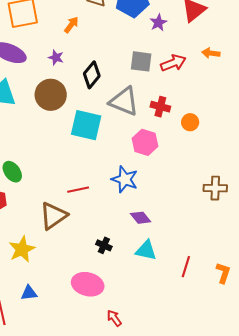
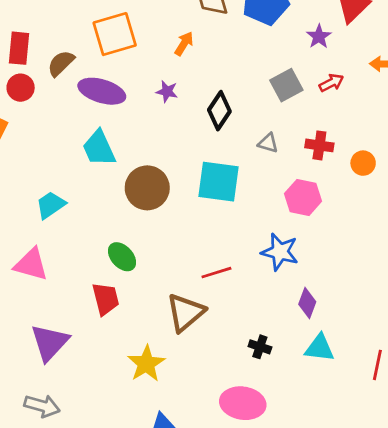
purple star: (158, 23) -> (319, 36), moved
gray square: (141, 61) -> (286, 85), turned -30
red arrow: (173, 63) -> (331, 83), size x0.7
brown circle: (51, 95) -> (147, 188), moved
gray triangle: (124, 101) -> (268, 143), size x0.5
purple diamond: (141, 218) -> (307, 303), turned 65

